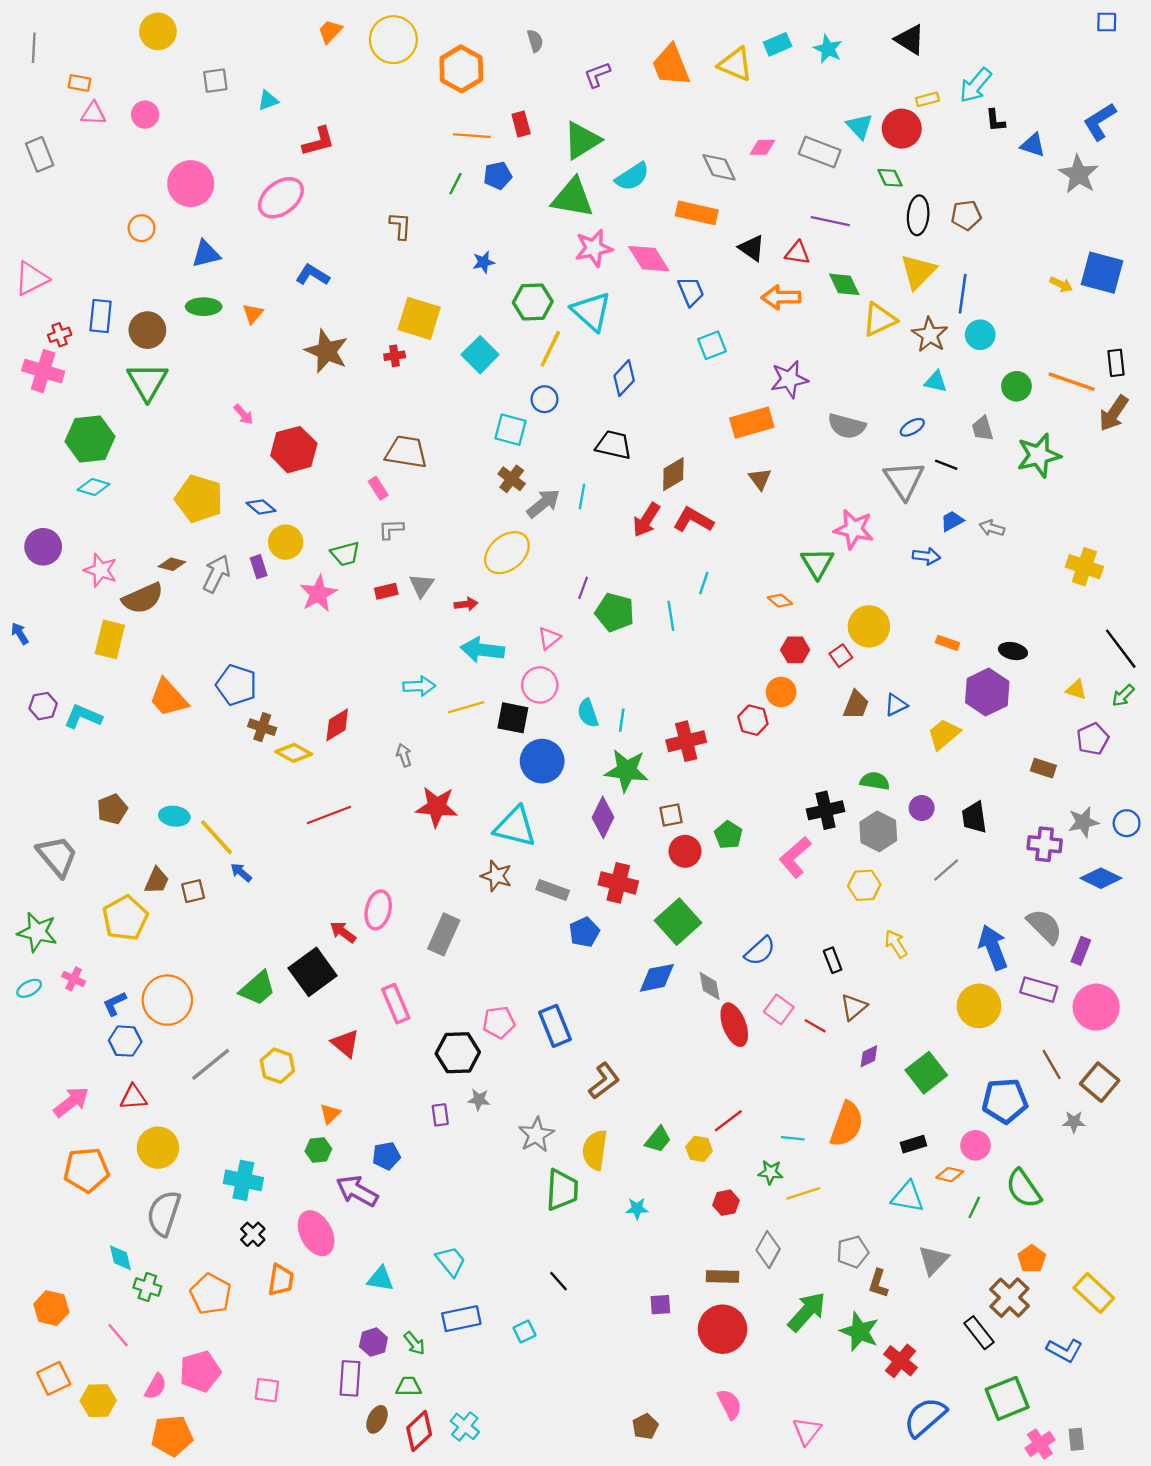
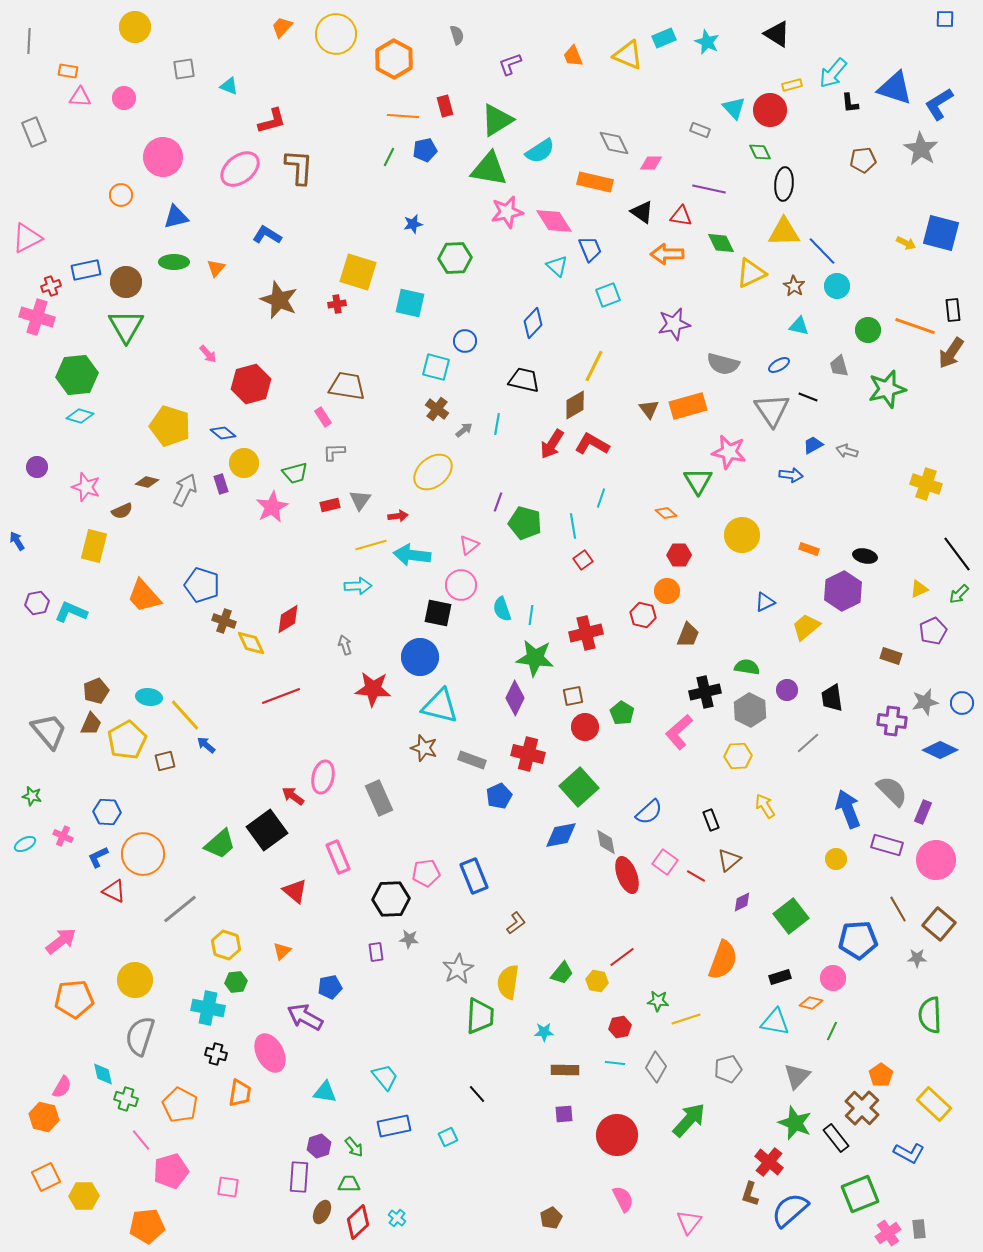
orange trapezoid: (671, 65) -> (573, 56), size x0.6
cyan triangle: (268, 100) -> (229, 86), turned 42
blue triangle: (1033, 145) -> (895, 88), moved, size x1.6
pink diamond: (762, 147) -> (651, 163), moved
gray rectangle: (820, 152) -> (700, 130), size x0.6
brown pentagon: (966, 215) -> (863, 160), moved
brown L-shape: (400, 226) -> (299, 167), moved, size x1.5
yellow triangle: (918, 272) -> (784, 232), turned 44
blue line: (963, 294) -> (822, 251), turned -52
cyan triangle: (591, 311) -> (557, 266), moved, size x0.6
blue rectangle: (101, 316) -> (86, 270), turned 72
brown star: (930, 335) -> (794, 286), size x0.7
yellow line: (550, 349) -> (594, 366), moved
cyan square: (480, 355) -> (410, 303), turned -32
orange rectangle: (752, 423) -> (688, 406), moved
gray arrow: (543, 503) -> (464, 430), size x0.6
purple circle: (43, 547) -> (37, 467), size x0.7
brown semicircle: (143, 598) -> (122, 511), size x0.6
red square: (841, 656) -> (583, 560), moved
yellow triangle: (1076, 690) -> (919, 589), turned -42
brown trapezoid: (856, 705) -> (688, 635), moved
yellow line: (466, 707) -> (371, 545), moved
yellow diamond: (294, 753) -> (251, 643), turned 36
blue circle: (542, 761) -> (420, 657), moved
brown trapezoid: (157, 881) -> (91, 724), moved
yellow pentagon: (125, 918) -> (127, 740), moved
green star: (37, 932) -> (32, 796), size x0.6
gray rectangle: (444, 934) -> (379, 798), turned -48
yellow circle: (979, 1006) -> (836, 859), size x0.6
blue hexagon: (125, 1041) -> (107, 812), moved
yellow hexagon: (277, 1066) -> (226, 945), moved
brown L-shape: (604, 1081) -> (516, 923), size x0.7
red triangle: (133, 1097) -> (114, 891), moved, turned 30
cyan line: (793, 1138) -> (615, 1063), moved
green hexagon: (318, 1150) -> (236, 982), moved
green semicircle: (1024, 1189) -> (930, 1015), moved, turned 33
black cross: (253, 1234) -> (216, 1054), turned -30
brown rectangle: (722, 1276) -> (565, 1070), moved
brown L-shape: (878, 1284) -> (750, 1194), moved
green star: (860, 1332) -> (795, 1123), moved
pink line: (118, 1335) -> (141, 1140), moved
pink semicircle: (156, 1387) -> (62, 1087), moved
cyan cross: (465, 1426) -> (397, 1218), size x0.7

